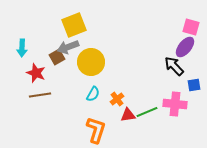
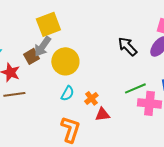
gray arrow: (68, 47) -> (42, 46), turned -35
black arrow: (174, 66) -> (127, 46), moved
green line: (147, 112) -> (135, 88), moved

